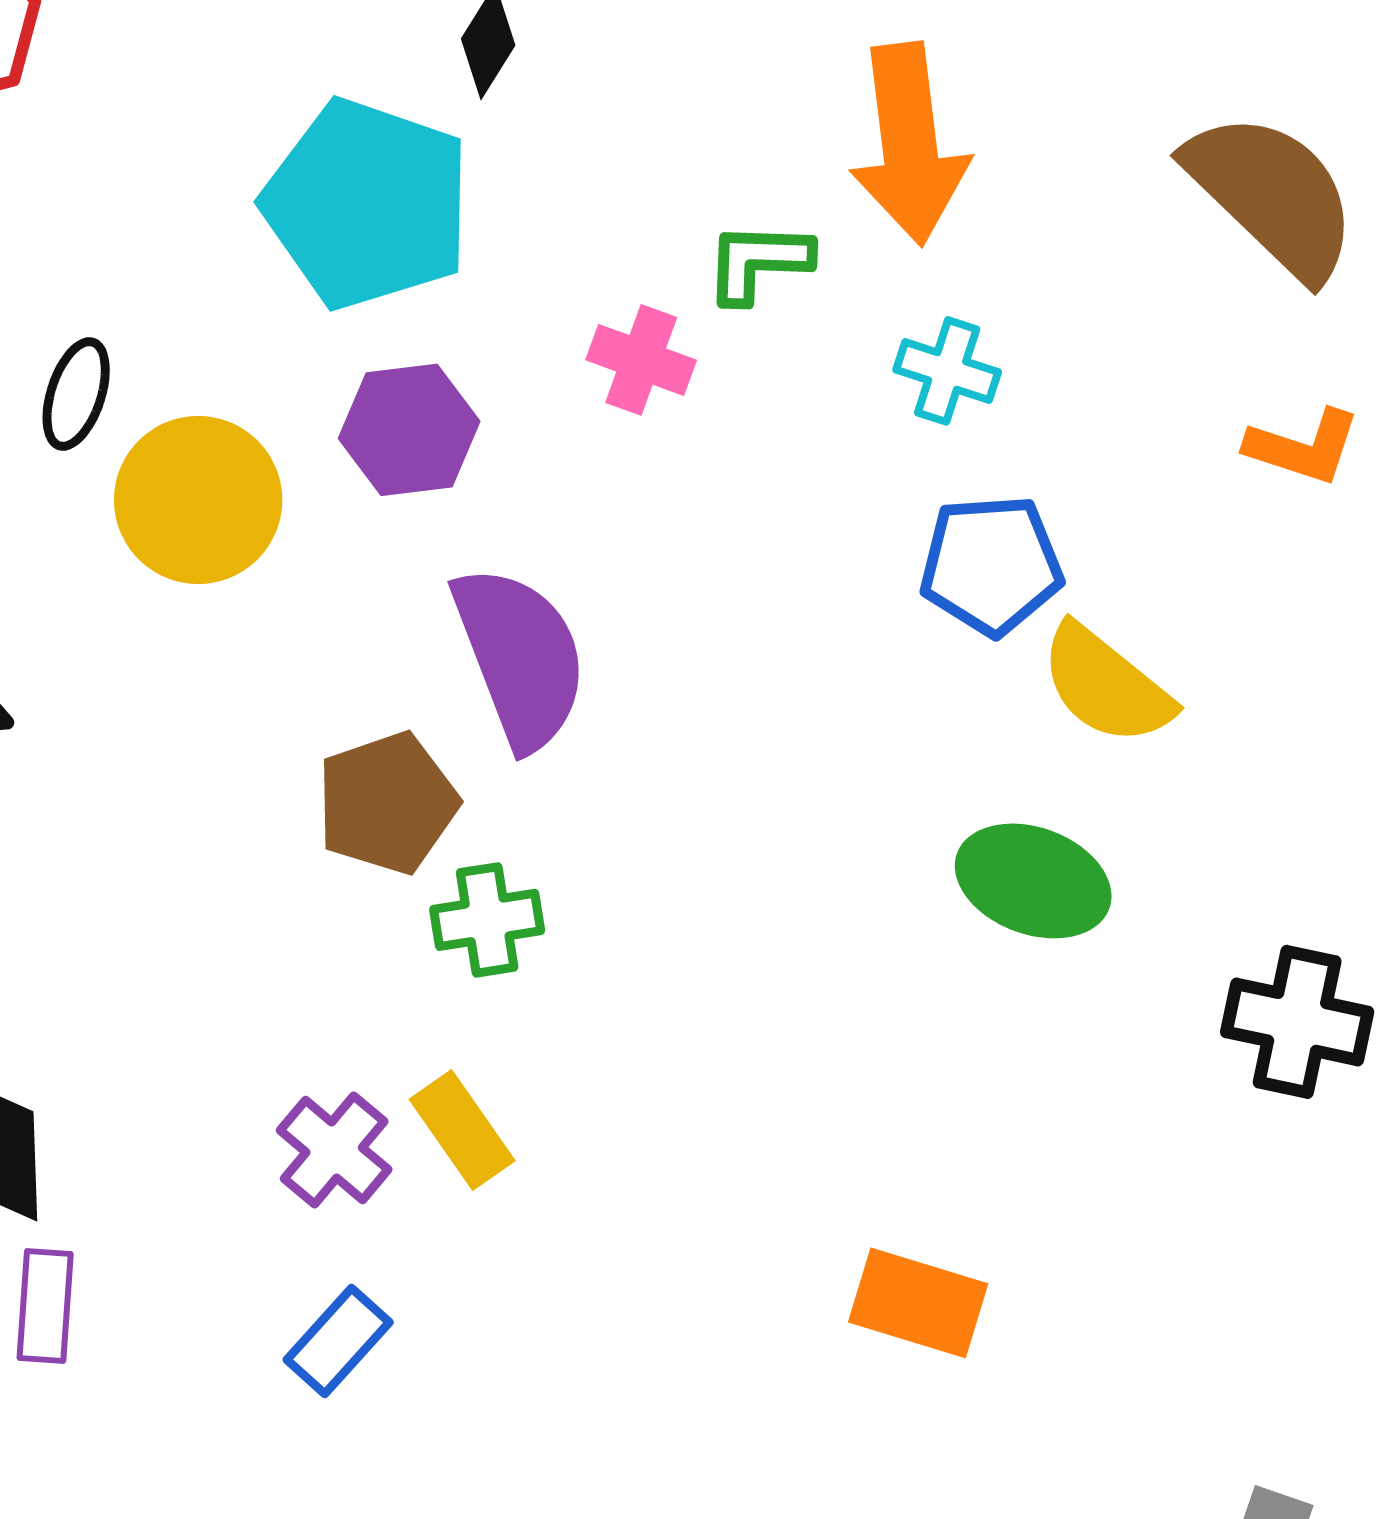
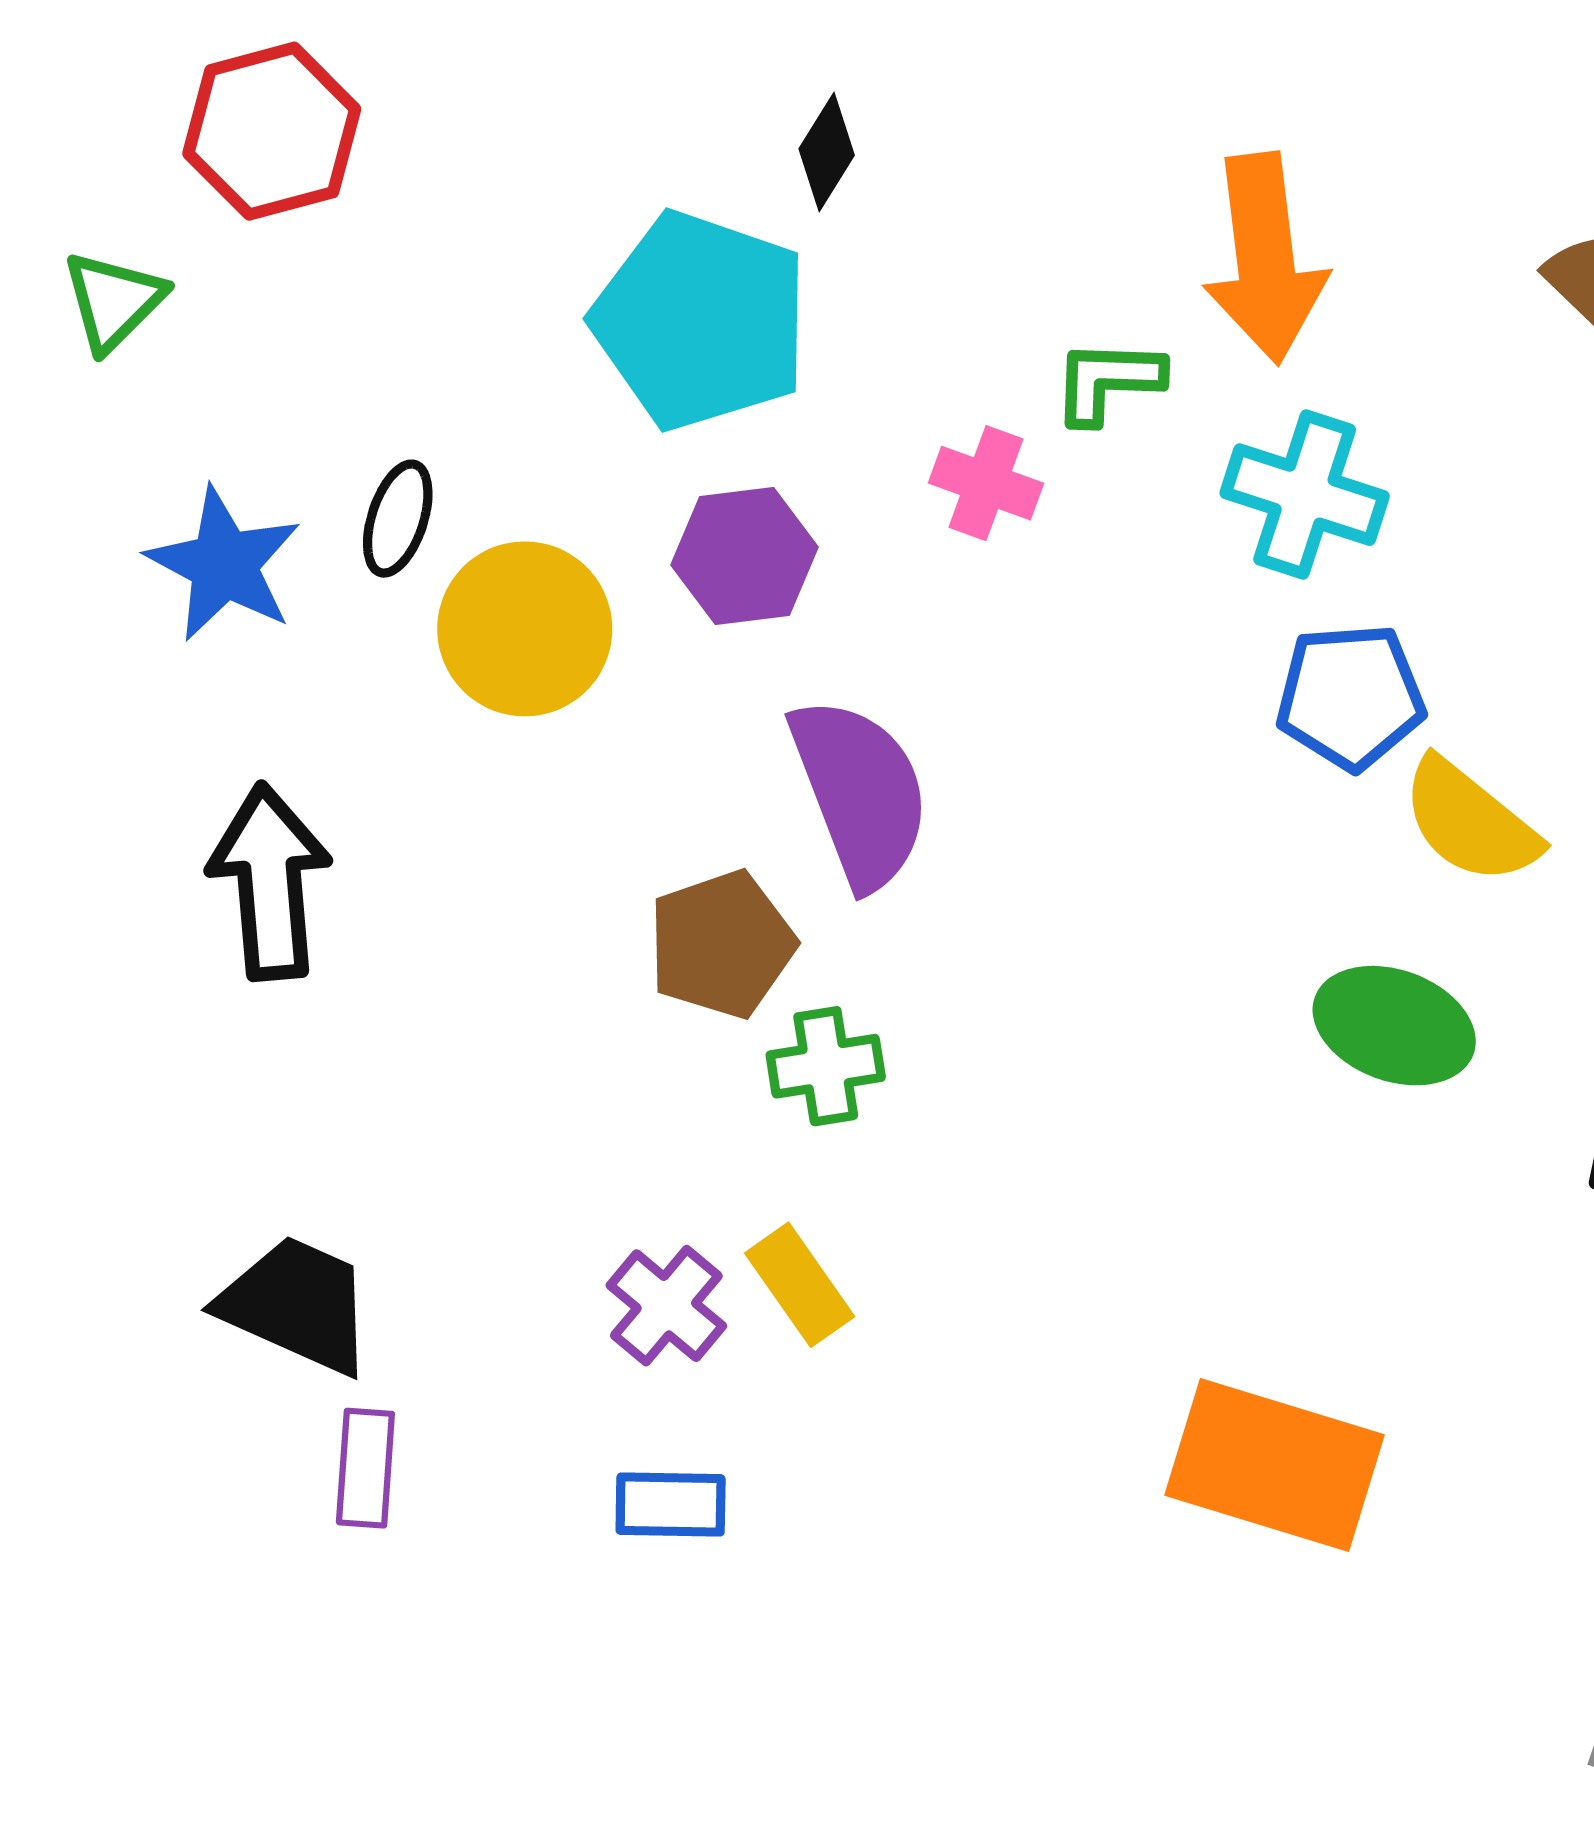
cyan cross: (947, 371) -> (1305, 495), size x1.5
orange rectangle: (918, 1303) -> (1274, 1465), size x1.5
blue rectangle: (338, 1341) -> (671, 1505), turned 49

